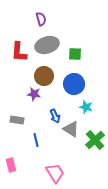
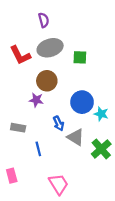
red L-shape: (19, 52) -> (20, 55), turned -30
blue circle: (74, 84) -> (82, 102), moved
cyan star: (86, 107) -> (101, 114), moved

